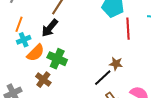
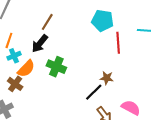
green cross: (57, 59) -> (56, 67), moved
brown cross: (43, 80) -> (15, 84), moved

